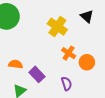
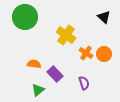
yellow cross: (57, 27) -> (66, 35), moved
orange circle: (87, 62) -> (104, 54), moved

